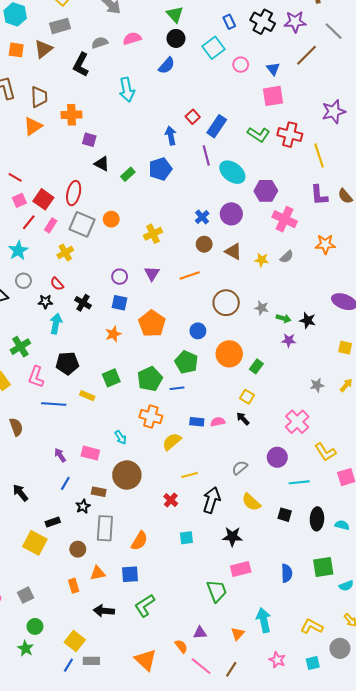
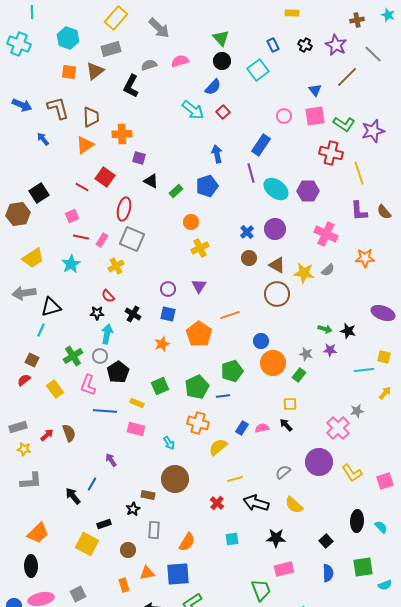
black cross: (263, 22) -> (305, 45), size x0.6
purple star: (295, 22) -> (336, 45), turned 30
pink circle: (241, 65) -> (284, 116), moved
cyan arrow: (127, 90) -> (193, 110), moved, turned -40
red square: (193, 117) -> (223, 112), moved
green L-shape: (258, 135) -> (344, 124), moved
red line: (15, 177) -> (82, 187), moved
purple hexagon: (266, 191) -> (308, 191), moved
red square: (43, 199) -> (105, 177), moved
orange circle: (111, 219) -> (191, 222), moved
red line: (29, 222) -> (81, 237), turned 63
yellow star: (262, 260) -> (304, 273), size x1.5
orange line: (190, 276) -> (230, 315), moved
gray circle: (23, 281) -> (100, 356), moved
brown circle: (226, 303) -> (277, 294), moved
gray star: (262, 308) -> (306, 354), moved
blue circle: (198, 331) -> (261, 341), moved
green pentagon: (186, 362) -> (232, 371), turned 30
black pentagon: (67, 363) -> (118, 372), turned -30
gray star: (317, 385) -> (357, 411), moved
yellow square: (247, 397) -> (290, 404), turned -32
blue rectangle: (197, 422) -> (242, 428), turned -64
yellow L-shape: (325, 452) -> (352, 473), moved
pink rectangle: (90, 453) -> (136, 429), moved
purple circle: (277, 457) -> (319, 462), size x1.4
cyan line: (299, 482) -> (364, 370), moved
blue line: (65, 483) -> (92, 484), moved
black arrow: (211, 500) -> (256, 503), turned -90
black square: (285, 515) -> (326, 541), moved, turned 32
cyan semicircle: (342, 525) -> (381, 527), turned 32
gray rectangle: (105, 528) -> (154, 530), size x0.7
blue square: (130, 574) -> (178, 574), size x1.4

